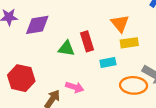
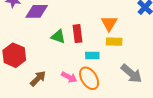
orange ellipse: (134, 85) -> (89, 78), moved, turned 45
pink arrow: (75, 87) -> (69, 77), moved

